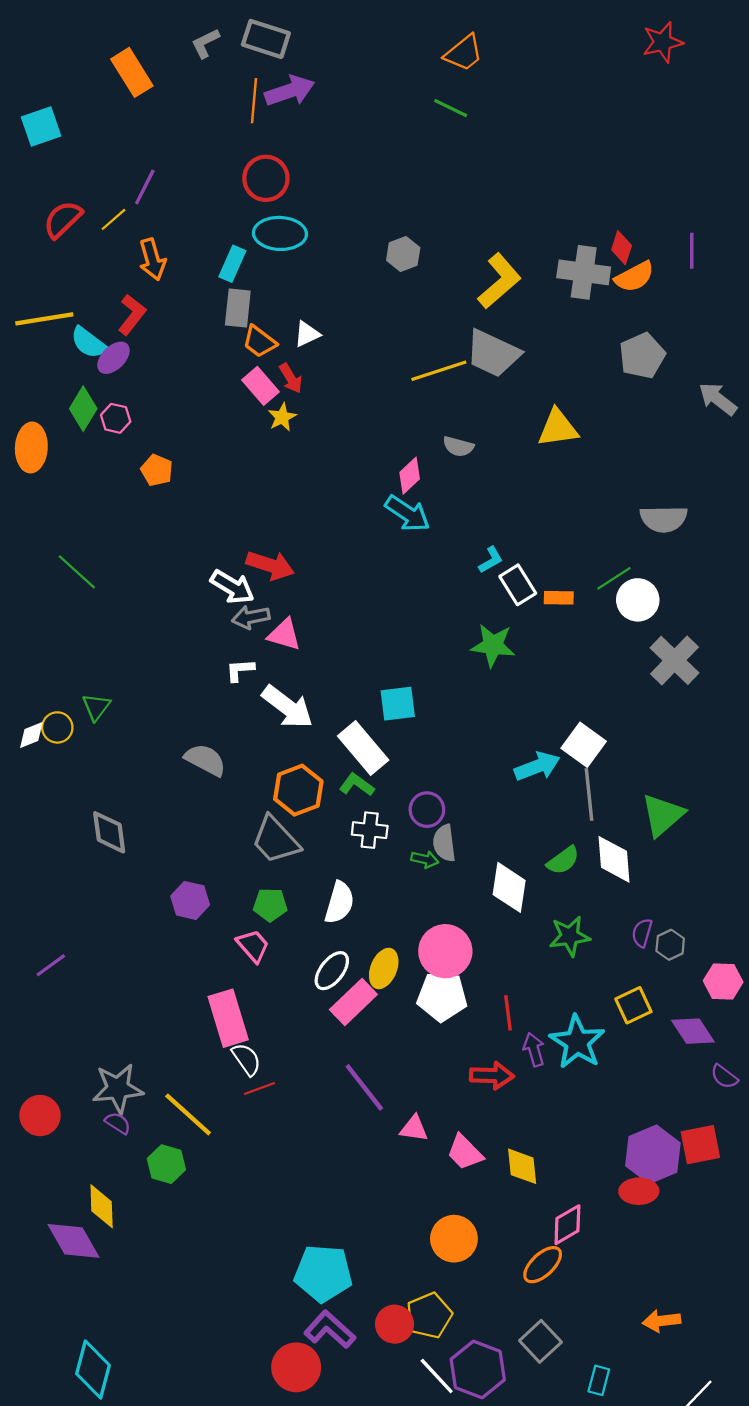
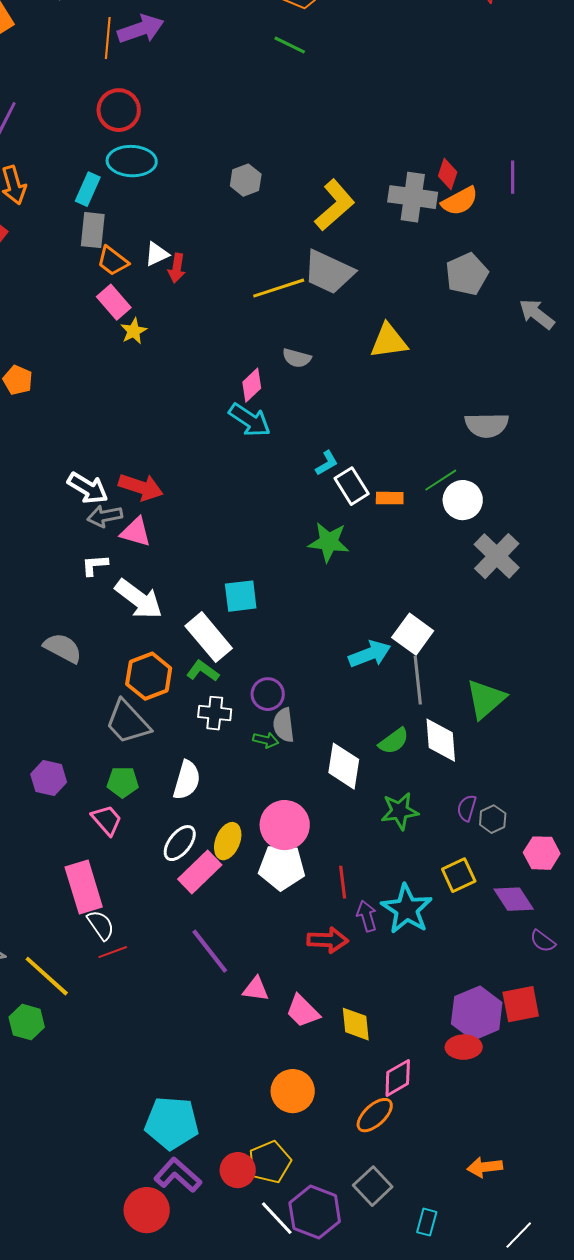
red arrow: (291, 378) -> (177, 268), moved, turned 40
red arrow: (270, 565) -> (141, 487), moved

